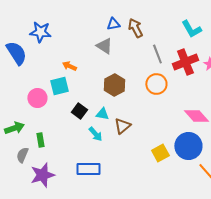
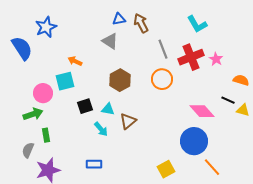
blue star: (40, 32) -> (46, 27), turned -30
black square: (79, 111) -> (85, 106), turned 35
green arrow: (14, 128) -> (33, 114), moved
yellow square: (160, 153) -> (166, 169), moved
blue rectangle: (88, 169) -> (94, 164), size x0.7

